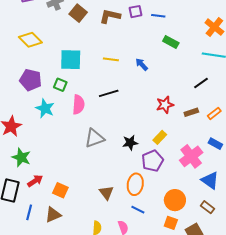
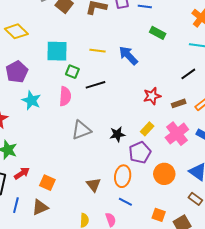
blue arrow: (142, 64) -> (128, 55), size x1.5
purple pentagon: (31, 80) -> (17, 72), turned 30
green square: (60, 85) -> (72, 72), moved
pink cross: (191, 156) -> (177, 134), moved
orange circle: (175, 200) -> (164, 174), moved

